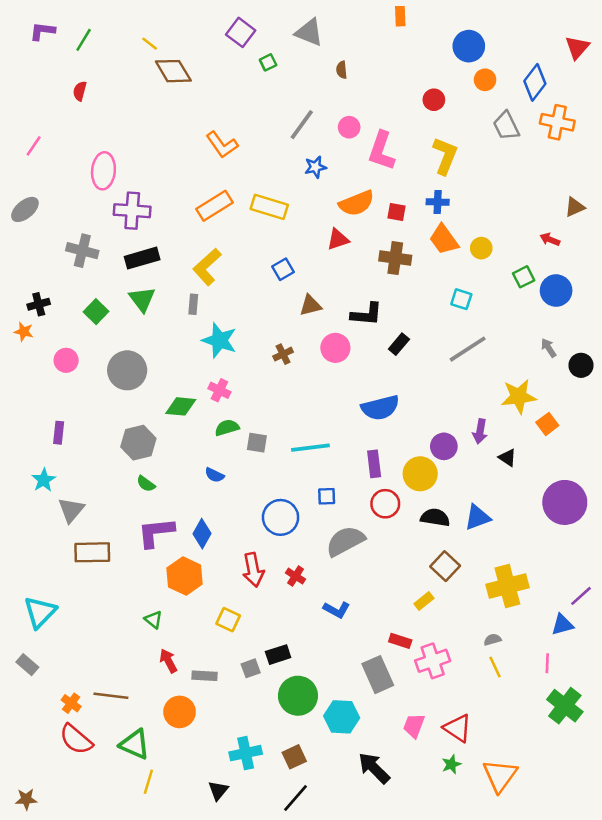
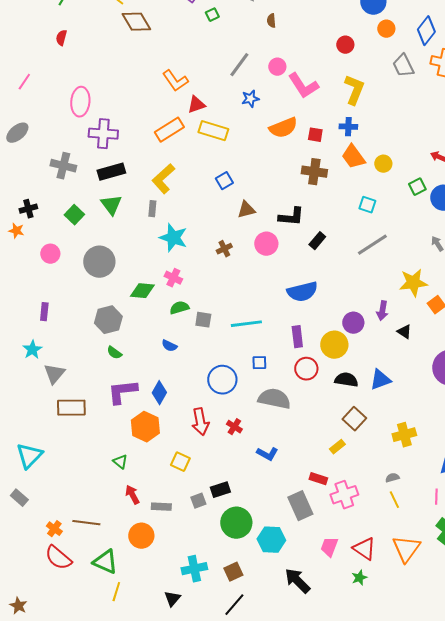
pink L-shape: (382, 151) -> (303, 86), turned -52
red triangle: (338, 239) -> (196, 105), moved
gray semicircle: (345, 541) -> (274, 399), turned 40
yellow cross: (507, 586) -> (404, 435), size x0.7
orange triangle: (500, 776) -> (406, 549), moved
brown star: (26, 799) -> (18, 606), turned 30

